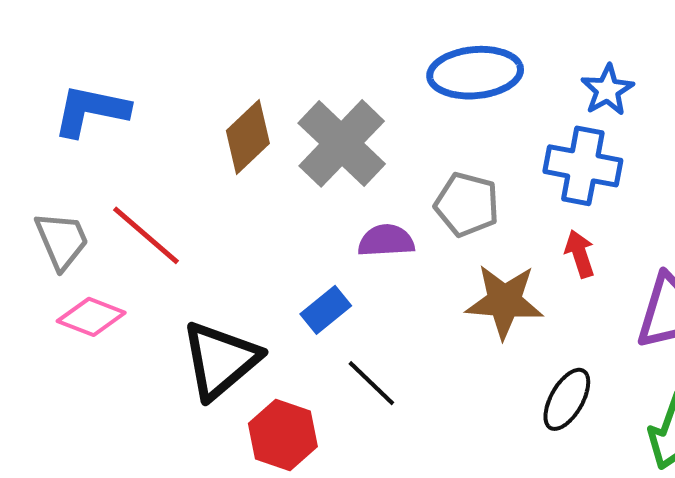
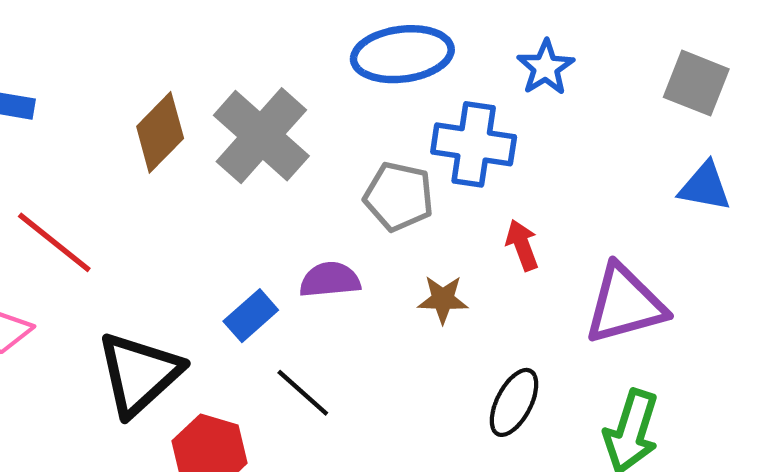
blue cross: (583, 166) -> (474, 144), moved
purple semicircle: (386, 241) -> (330, 280), moved
brown star: (504, 301) -> (443, 299), size x0.6

